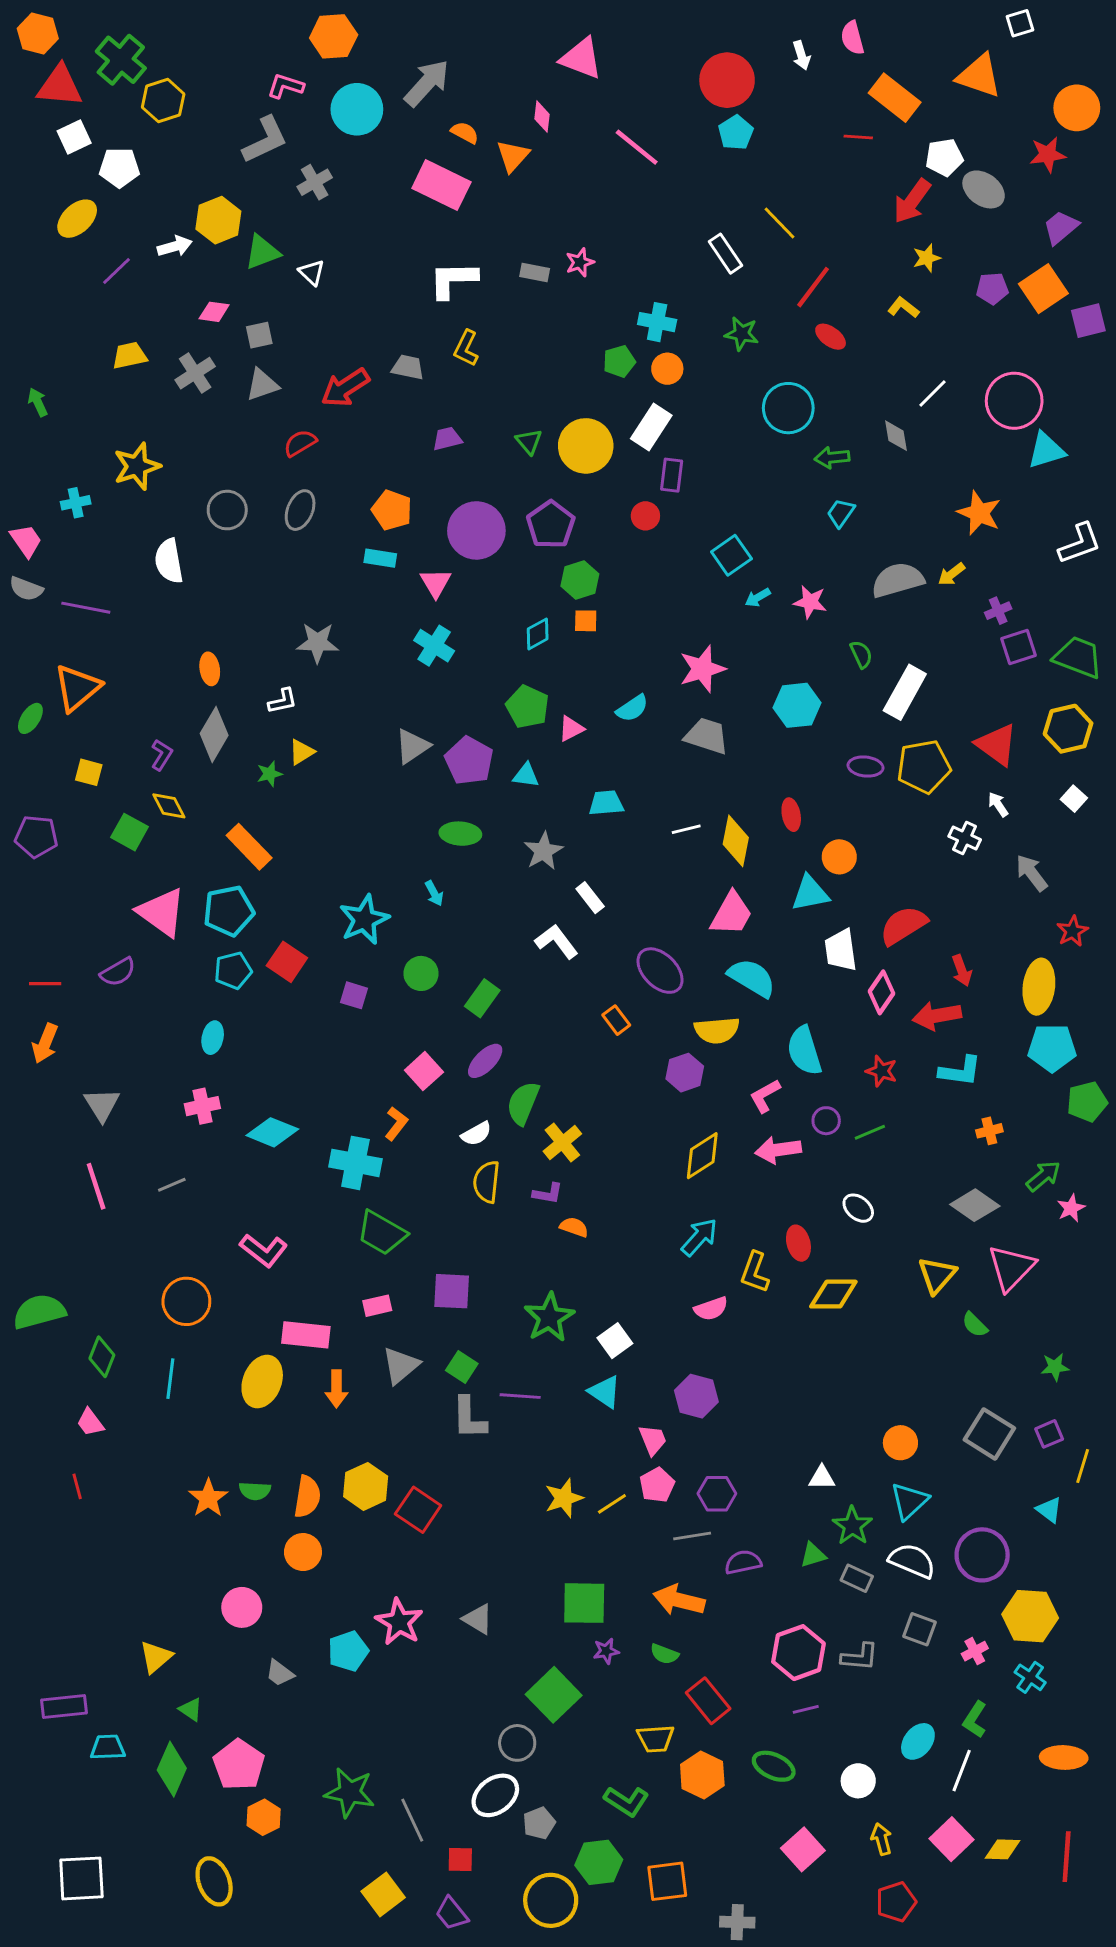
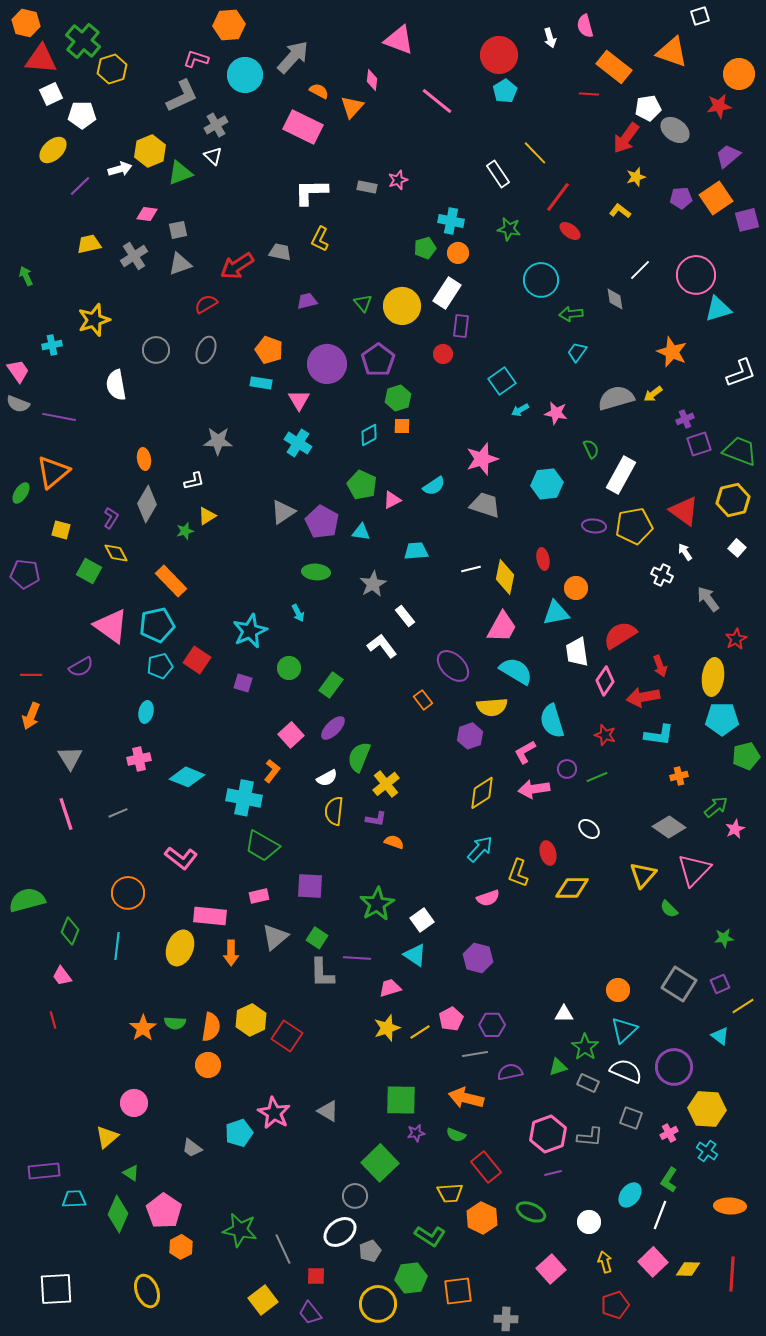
white triangle: (312, 273) -> (213, 156), moved
pink trapezoid: (653, 1440) -> (390, 988), moved, turned -85
yellow line: (1083, 1466) -> (743, 1006), turned 40
pink circle: (242, 1607) -> (134, 1103), moved

